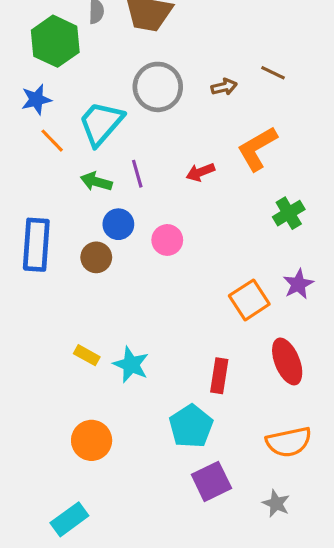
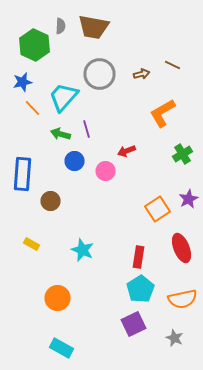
red arrow: (200, 172) -> (126, 151), moved
brown circle: (96, 257) -> (50, 201), moved
yellow rectangle: (87, 355) -> (32, 244), moved
cyan pentagon: (191, 426) -> (140, 289), moved
cyan rectangle: (69, 519) -> (62, 348), moved, turned 65

